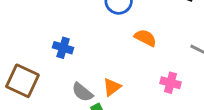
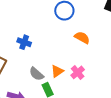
pink cross: (170, 83) -> (78, 72), moved, turned 32

